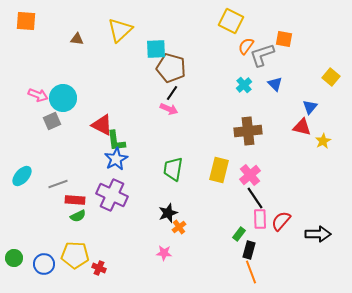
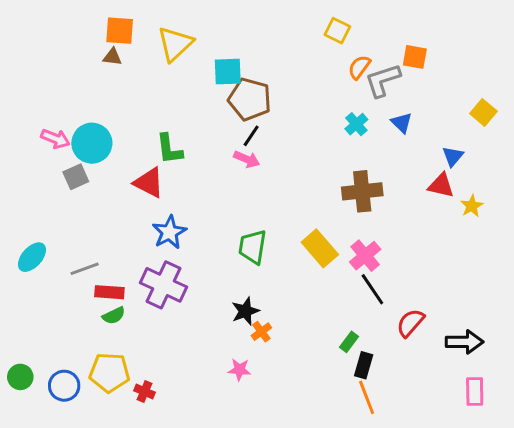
orange square: (26, 21) -> (120, 31), moved
yellow square: (231, 21) -> (337, 31), size x0.7
green L-shape: (116, 141) -> (169, 149), moved
yellow rectangle: (219, 170) -> (320, 248), turned -55
pink rectangle: (260, 219) -> (475, 392), moved

